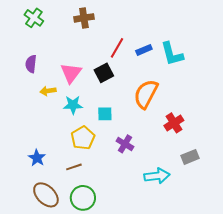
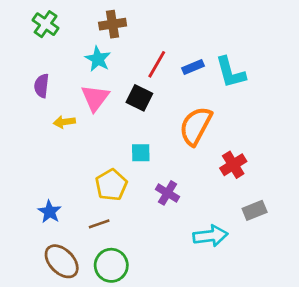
black square: (104, 73) -> (139, 98), turned -36
cyan star: (73, 105) -> (98, 59), moved, turned 30

